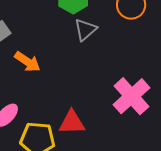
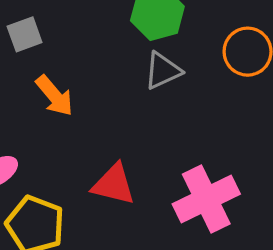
red triangle: (72, 122) -> (114, 184), moved

